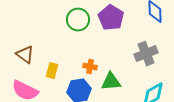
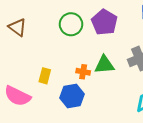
brown triangle: (25, 55) -> (17, 27), moved
green triangle: (111, 82) -> (104, 65), moved

